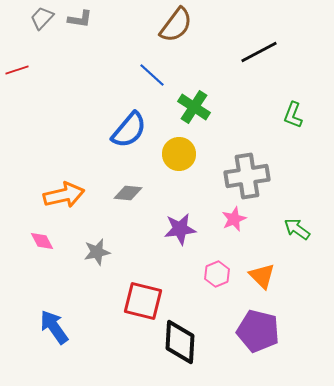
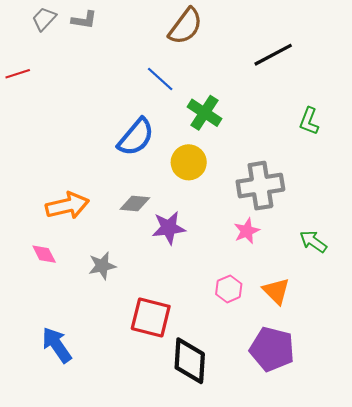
purple star: (180, 229) -> (169, 228), moved

